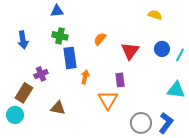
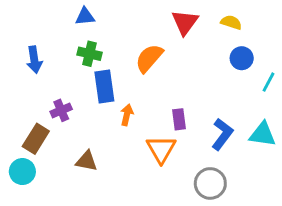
orange semicircle: (100, 39) -> (149, 58), size x1.5
blue circle: (162, 49) -> (242, 58), moved
red triangle: (130, 51) -> (185, 22), moved
blue L-shape: (166, 123) -> (222, 134), moved

